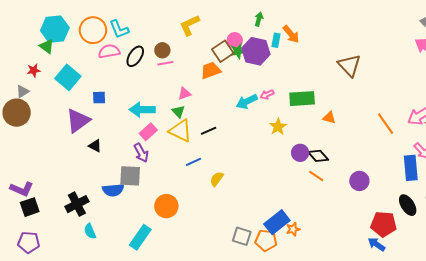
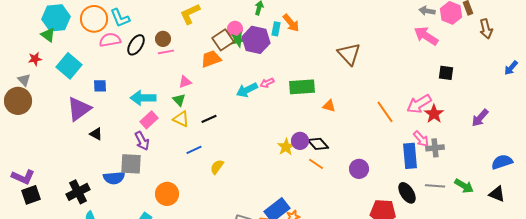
gray triangle: (23, 91) -> (24, 80), turned -40
yellow star: (278, 127) -> (286, 147), moved
yellow triangle: (180, 131) -> (181, 119), size x0.7

